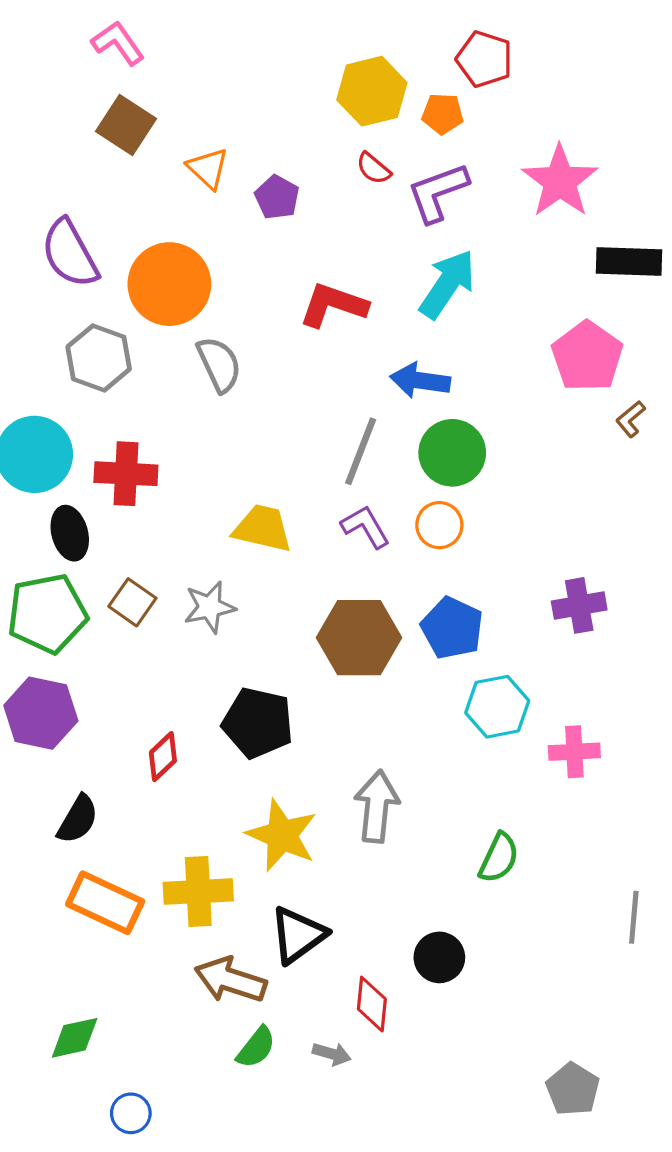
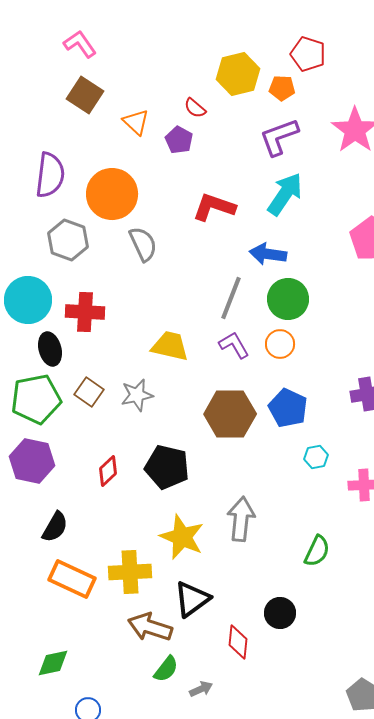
red semicircle: (373, 168) -> (195, 108), moved
purple semicircle: (70, 254) -> (50, 175), turned -144
cyan hexagon: (497, 707) -> (316, 457), size x0.6
red diamond: (163, 757) -> (108, 471), moved
gray arrow: (332, 1054) -> (201, 689), moved, turned -40

